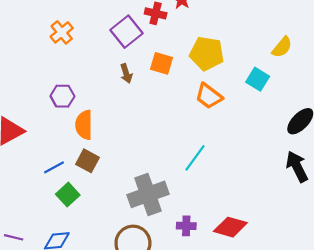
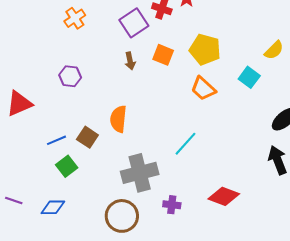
orange semicircle: (84, 125) -> (118, 119), moved
red diamond: (230, 227) -> (224, 196), moved

